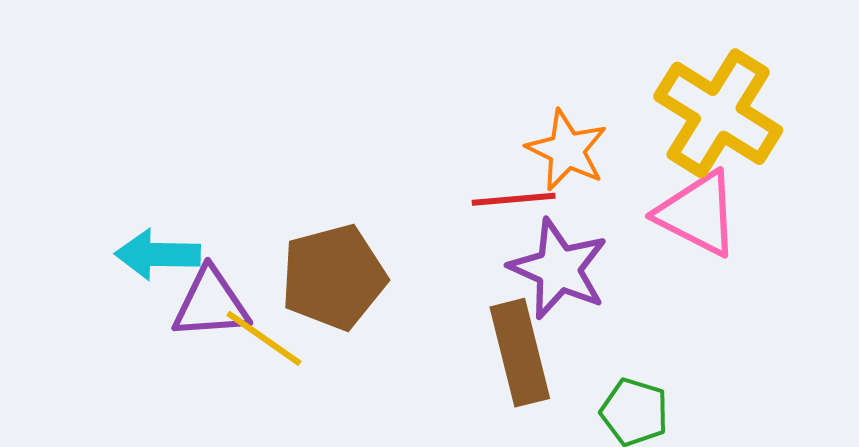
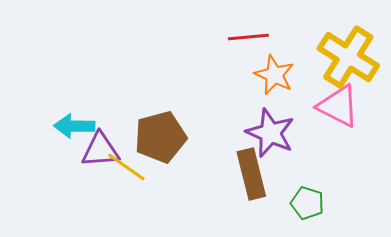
red line: (514, 199) -> (248, 37), moved

